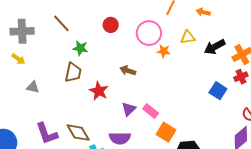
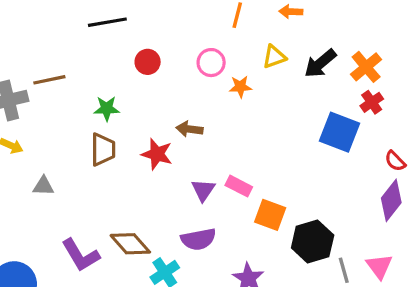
brown line: (61, 23) -> (49, 80), moved, turned -48
pink circle: (149, 33) -> (211, 63), size x0.7
red star: (99, 91) -> (157, 154), moved
blue square: (218, 91) -> (339, 132), size x1.4

